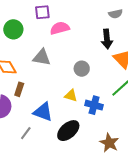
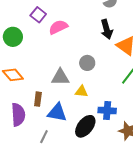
purple square: (42, 12) -> (38, 15), turned -35
gray triangle: (42, 57) -> (60, 77), moved
brown rectangle: (19, 89) -> (38, 99), moved
blue cross: (94, 105) -> (107, 110), moved

